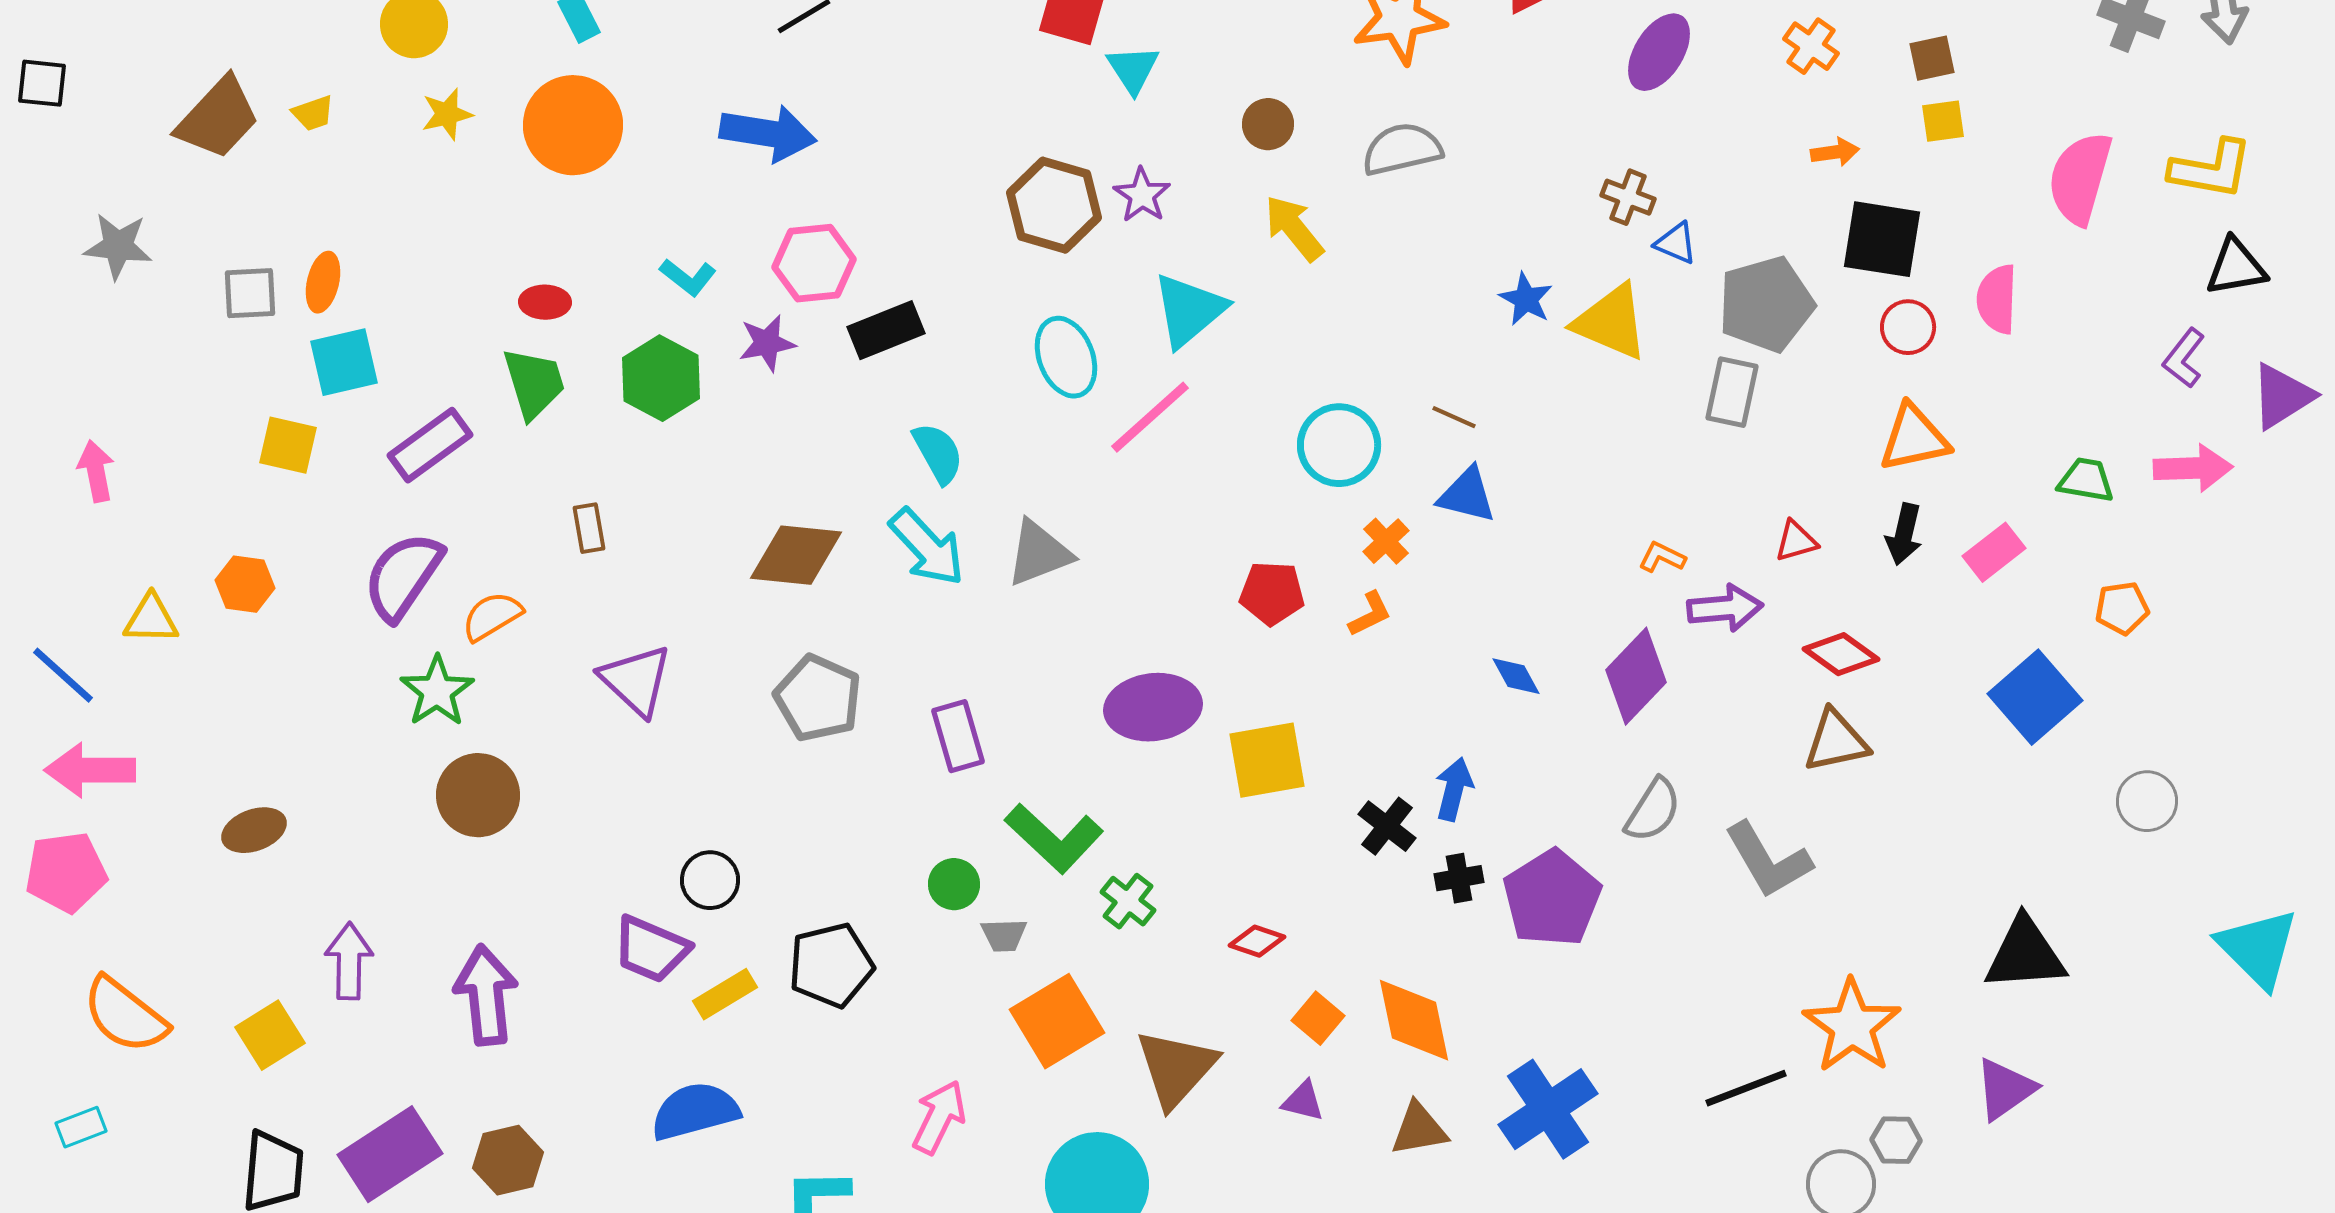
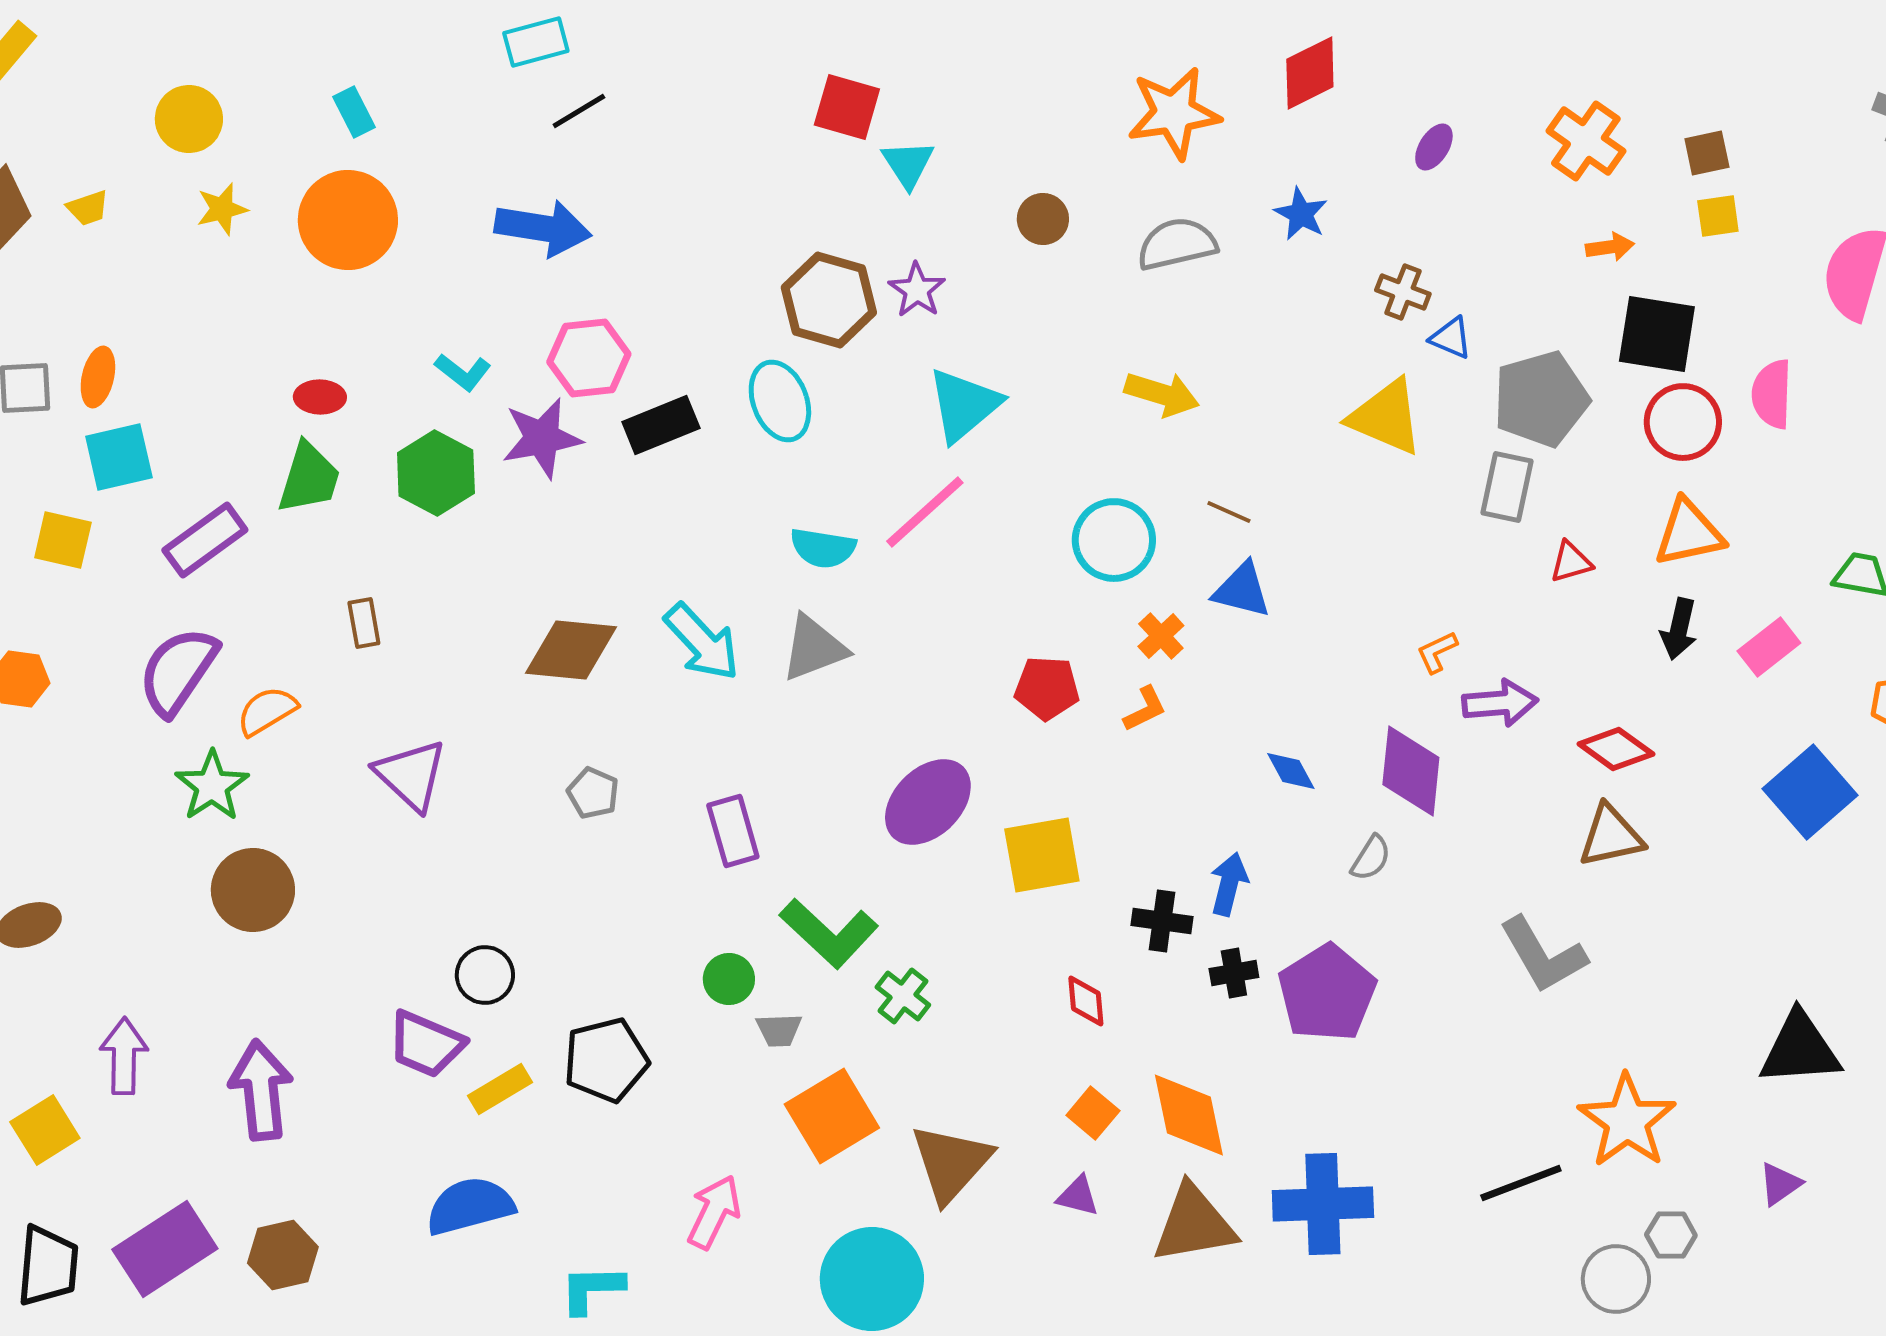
orange cross: (1811, 46) -> (1586, 141), size x1.4
purple ellipse: (1659, 52) -> (1434, 147), size x0.6
yellow arrow: (1294, 228) -> (1162, 394), moved, turned 146
blue star: (1526, 299) -> (1301, 214), moved
red circle: (1908, 327) -> (1683, 422), size x1.4
purple star: (767, 343) -> (542, 438), size x1.4
cyan ellipse: (1066, 357) -> (780, 401), moved
green trapezoid: (534, 383) -> (309, 478), turned 34
cyan semicircle: (938, 453) -> (823, 548), moved, turned 128
red triangle: (1796, 541) -> (1571, 562), moved
orange L-shape: (1662, 557) -> (1437, 652), turned -51
purple diamond: (1636, 676) -> (1411, 771), turned -38
gray pentagon: (818, 698) -> (593, 793), size x0.6
purple ellipse: (1153, 707) -> (928, 802), turned -38
gray semicircle: (1653, 810) -> (1371, 858), moved, size x0.7
black cross: (1387, 826) -> (1162, 921), turned -30
red diamond: (1257, 941) -> (1086, 1001), moved, turned 66
purple triangle: (2005, 1089) -> (1780, 1184), size x0.7
blue cross: (1548, 1109) -> (1323, 1204), turned 32
brown triangle: (1419, 1129) -> (1194, 1224), size x1.5

